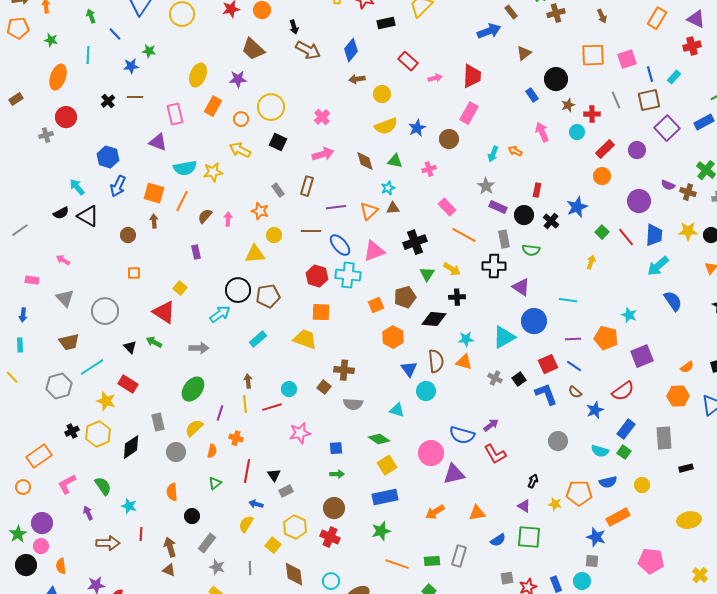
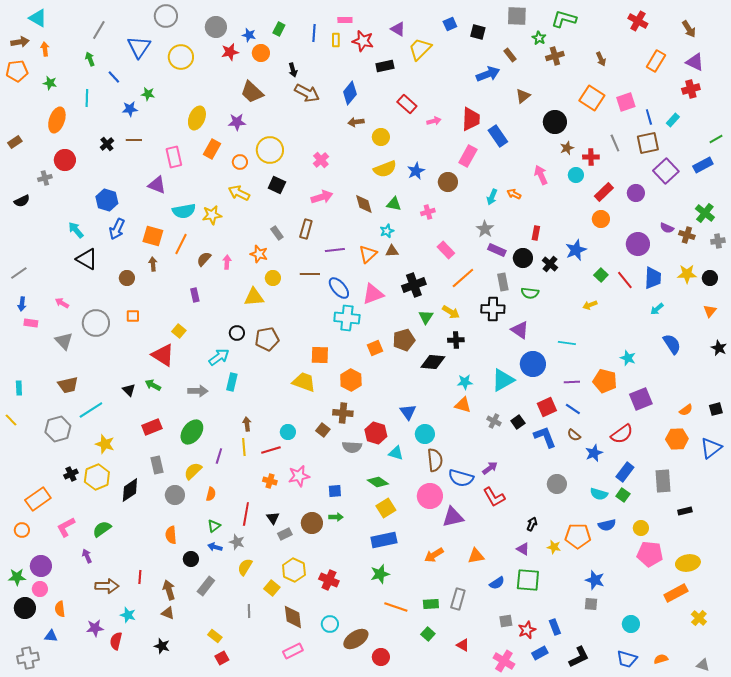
orange square: (593, 55) -> (592, 98), turned 35
blue rectangle: (532, 95) -> (498, 136), moved, size x1.5
black semicircle: (61, 213) -> (22, 201), moved
orange line: (464, 235) -> (463, 278), turned -70
yellow arrow: (591, 262) -> (590, 305), turned -128
cyan arrow: (658, 266) -> (657, 309), size x0.6
red hexagon: (317, 276) -> (376, 433), moved
black circle: (238, 290) -> (237, 333), size x0.6
gray circle: (105, 311) -> (96, 323), moved
blue arrow: (23, 315) -> (22, 304), moved
orange hexagon: (393, 337) -> (351, 380), moved
cyan rectangle: (258, 339) -> (232, 382), moved, turned -36
brown semicircle: (436, 361) -> (435, 460), moved
red rectangle: (128, 384) -> (152, 427), moved, turned -54
orange cross: (236, 438) -> (270, 481), moved
green semicircle: (103, 486) -> (102, 529), turned -90
blue arrow: (256, 504) -> (215, 547), moved
cyan star: (129, 506) -> (128, 615), moved
brown circle: (334, 508) -> (312, 523), moved
orange rectangle: (618, 517) -> (676, 593), moved
green star: (18, 534) -> (17, 577), turned 30
pink pentagon: (651, 561) -> (650, 554), moved
gray star: (217, 567) -> (237, 542), moved
cyan circle: (582, 581) -> (631, 624), moved

